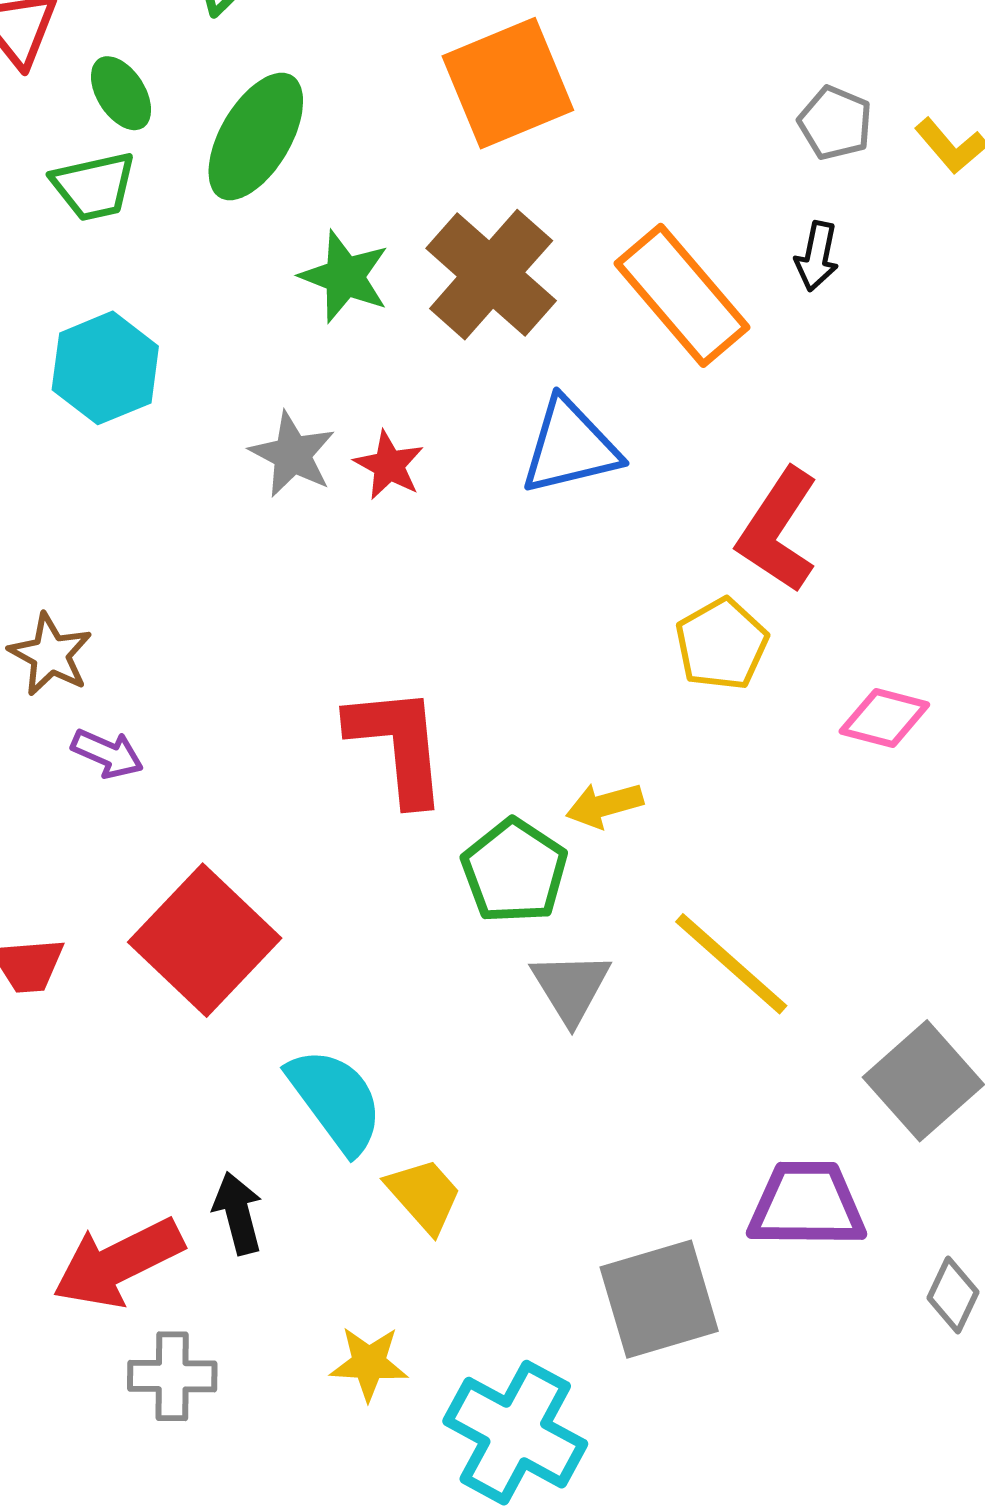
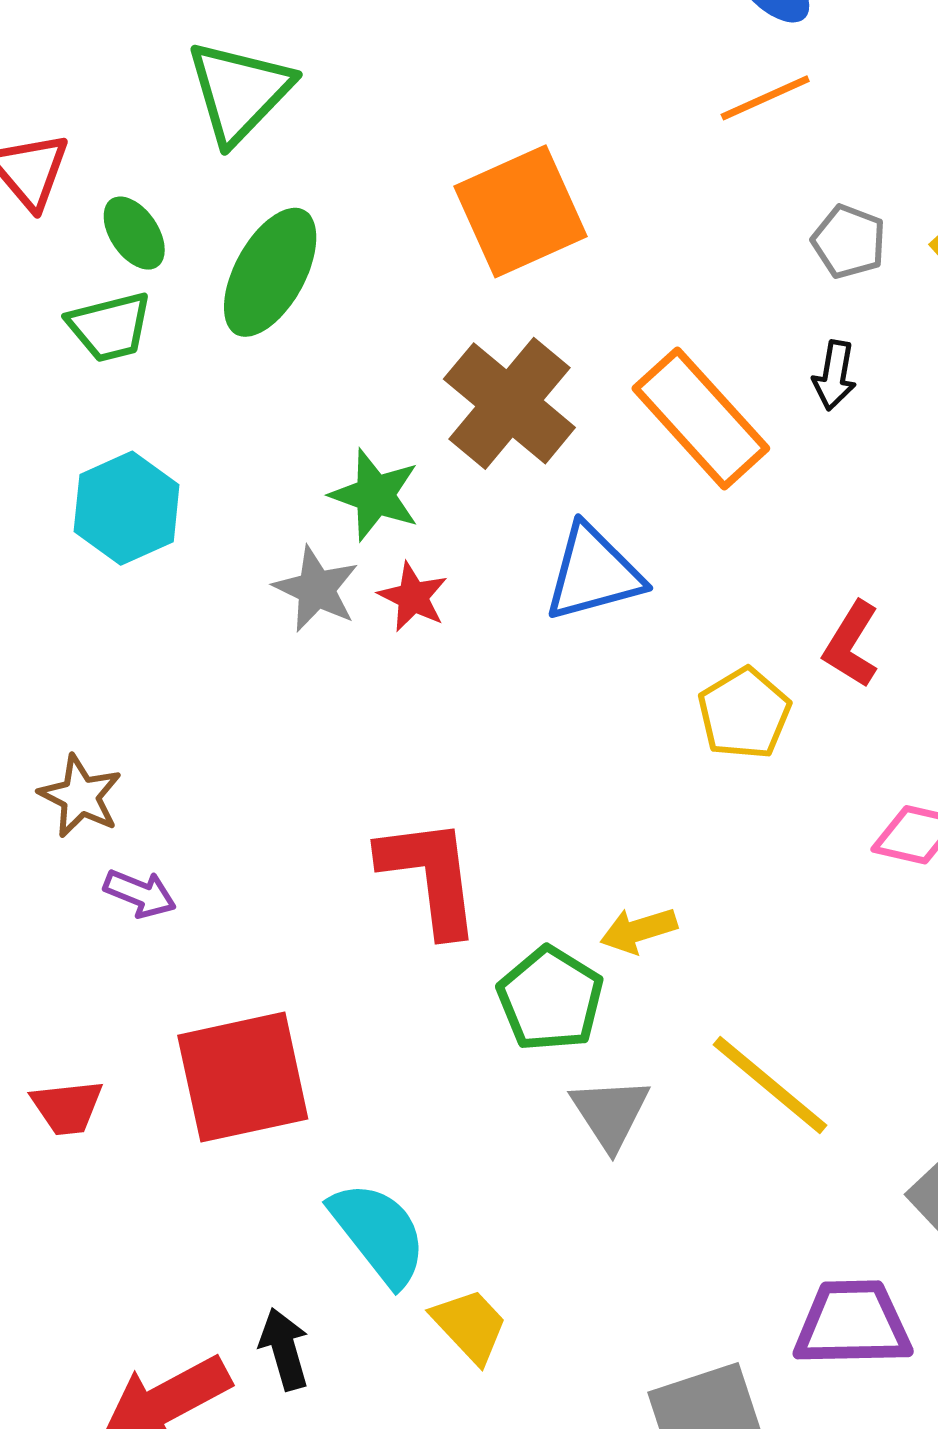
green star: (345, 277) -> (375, 495), moved
red L-shape: (778, 530) -> (851, 644), moved, size x0.7
yellow pentagon: (722, 644) -> (744, 713), moved
red square: (205, 940) -> (243, 1077), turned 36

